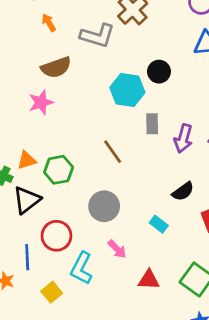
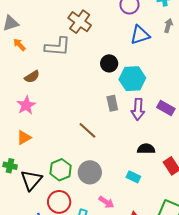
brown semicircle: (56, 67) -> (32, 77), size x0.7
cyan hexagon: (127, 90) -> (132, 79), moved
orange triangle: (27, 160) -> (24, 138), moved
green hexagon: (59, 170) -> (61, 170), moved
black semicircle: (183, 191) -> (146, 149), turned -132

